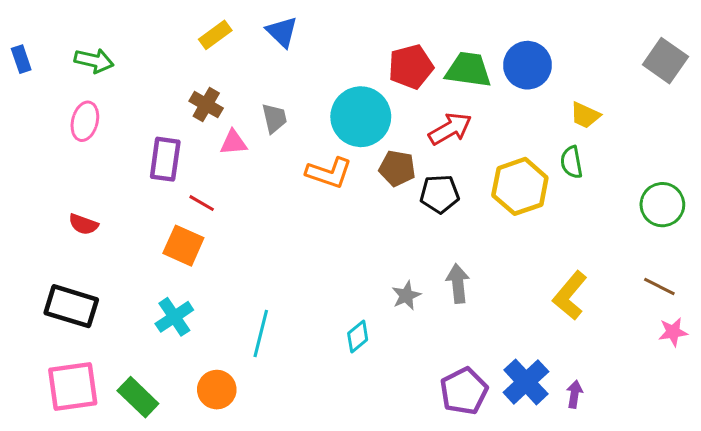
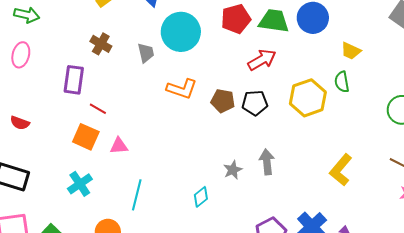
cyan circle: (361, 117) -> (181, 32), moved
pink triangle: (233, 142) -> (119, 146), moved
brown pentagon: (397, 168) -> (223, 101), moved

